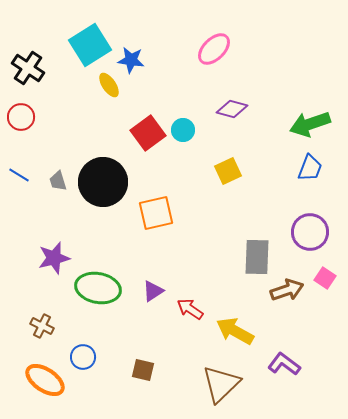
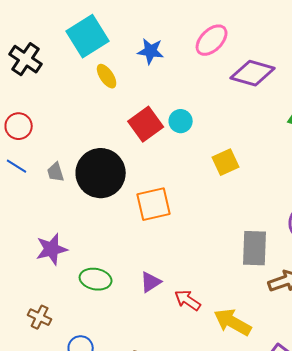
blue star: (131, 60) -> (151, 51), moved
purple diamond: (232, 109) -> (253, 73), moved, size x1.4
red circle: (21, 117) -> (19, 126), moved
green ellipse: (98, 288) -> (96, 279), size x0.7

